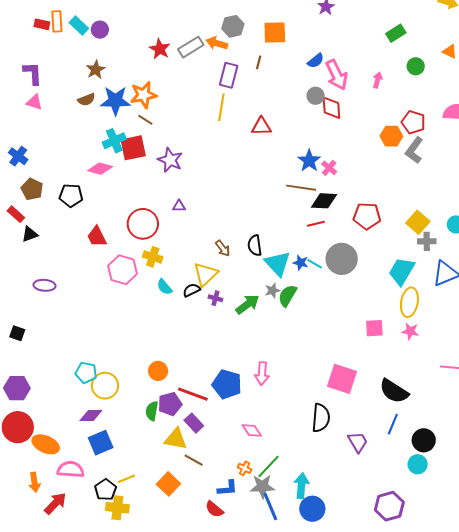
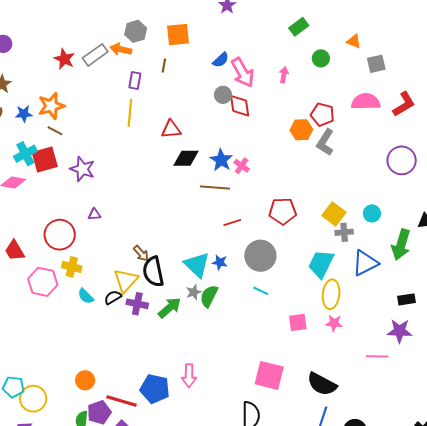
purple rectangle: (229, 75) -> (135, 80), size x0.7
blue star: (115, 101) -> (24, 114), size x0.6
black diamond: (324, 201) -> (186, 158), moved
black semicircle: (255, 245) -> (153, 272), moved, size x1.4
cyan line: (315, 264) -> (261, 291), moved
purple cross: (215, 298) -> (137, 304), size x1.5

